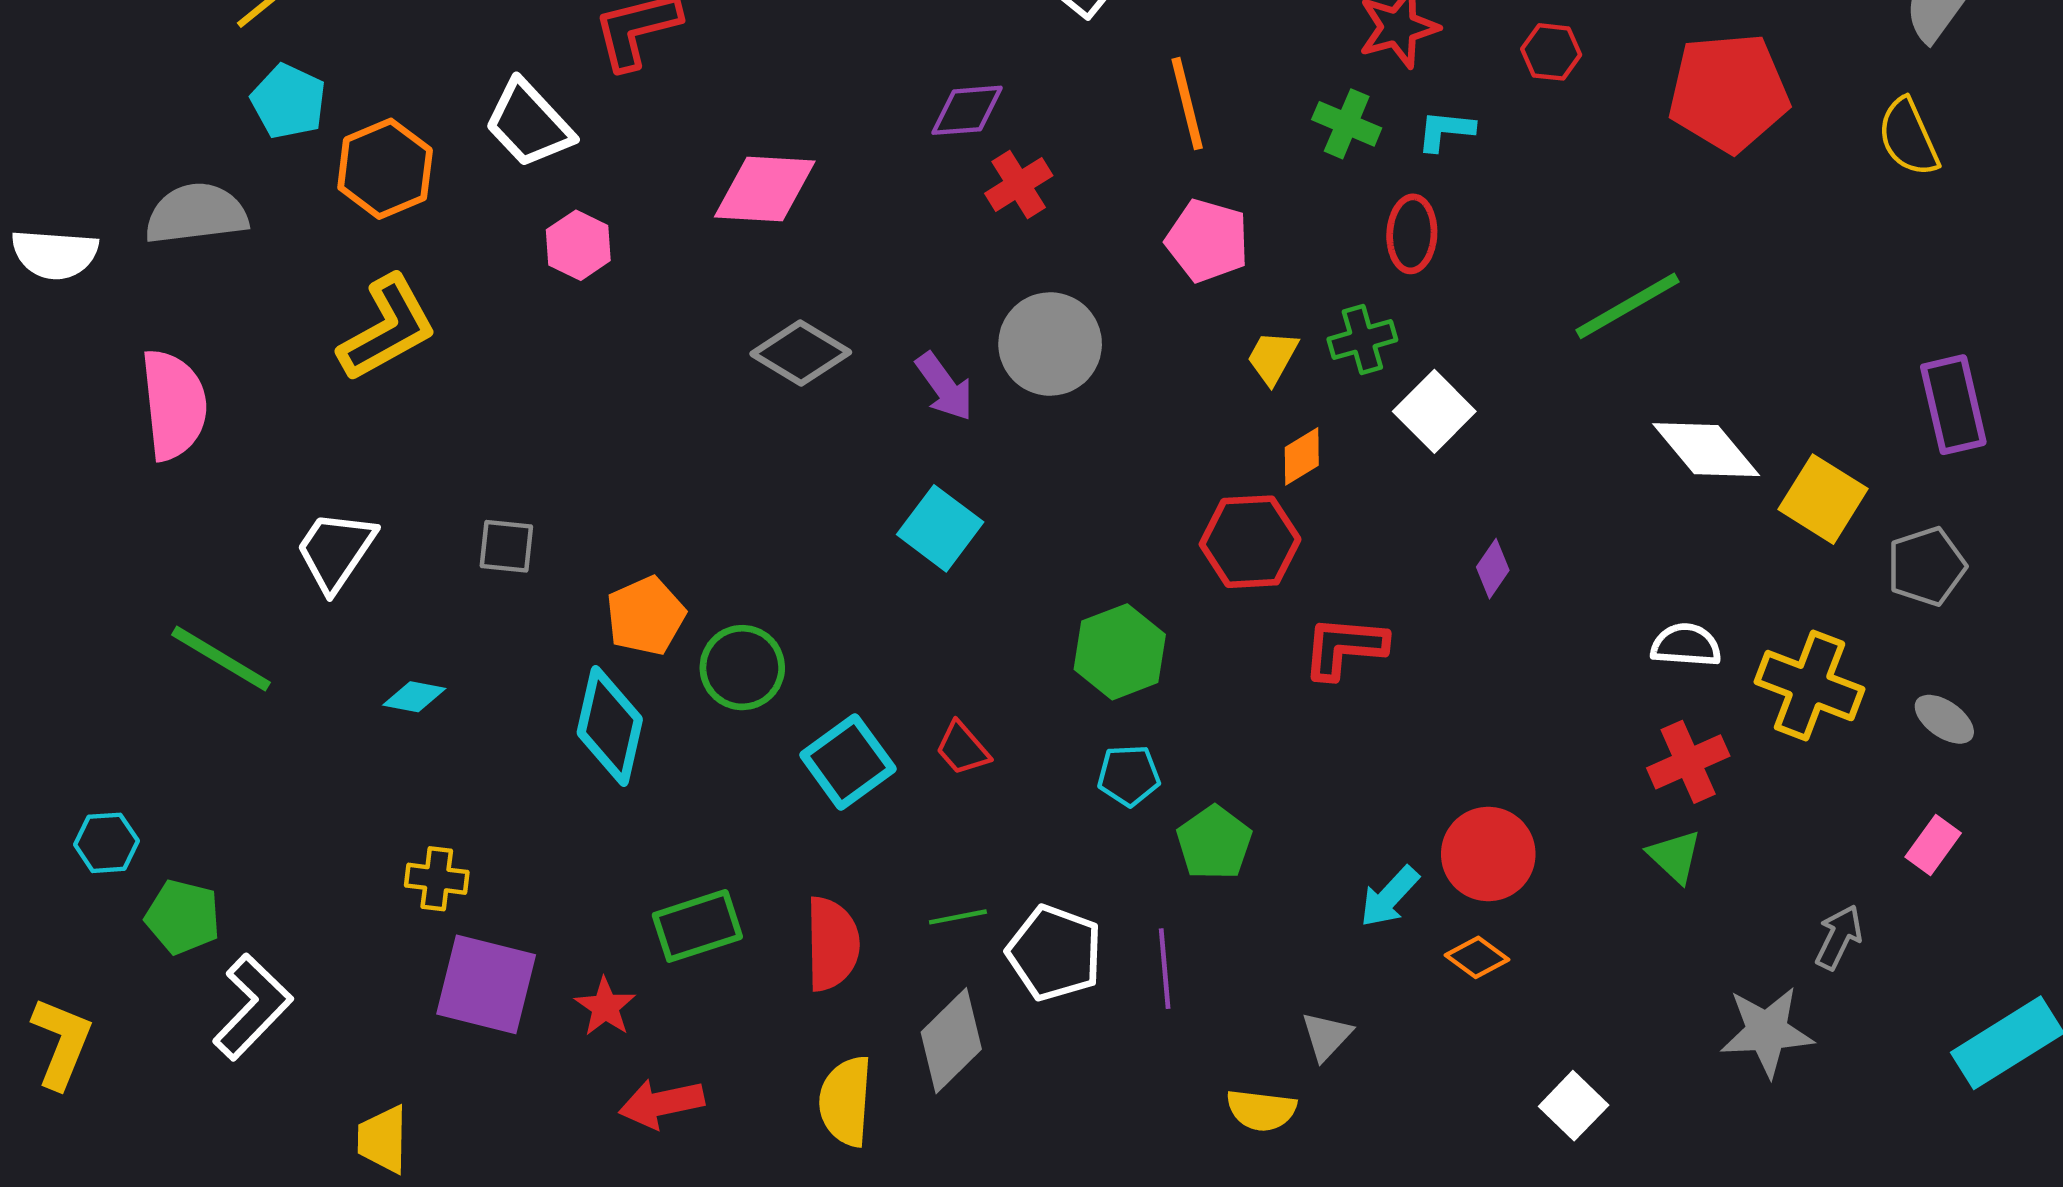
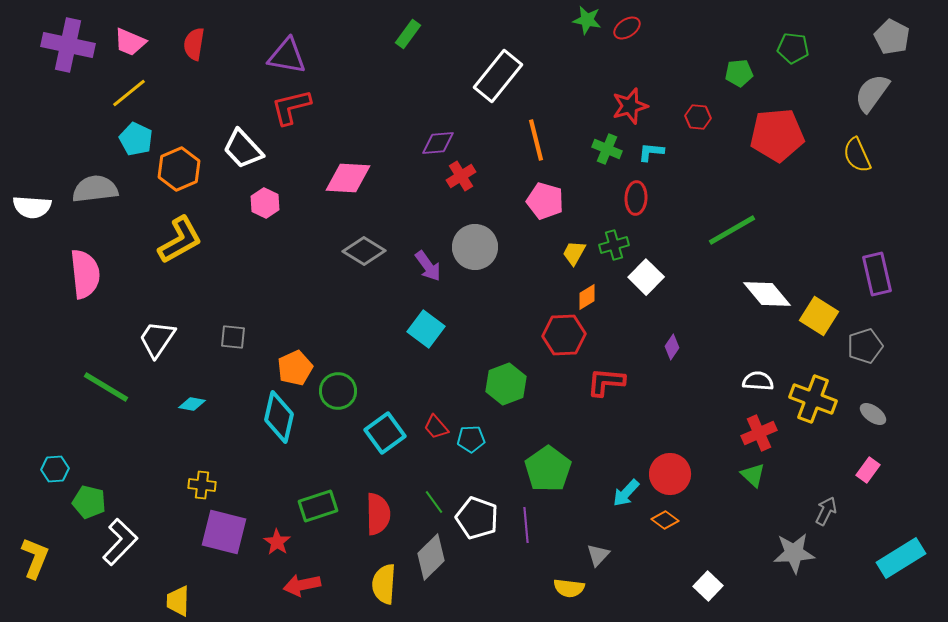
cyan pentagon: (1129, 775) -> (471, 439), moved
green pentagon: (1214, 843) -> (548, 469), size x1.4
green line: (958, 917) -> (434, 502), turned 65

